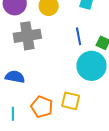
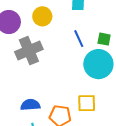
blue semicircle: (15, 77) -> (30, 105), moved

